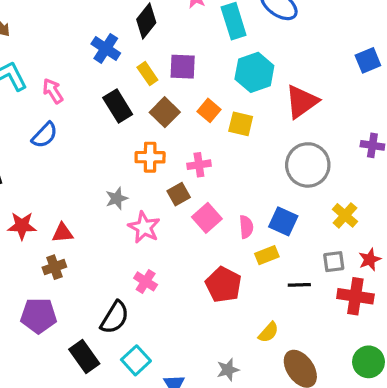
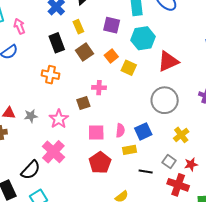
purple square: (183, 67) -> (112, 25), moved
orange cross: (150, 157) -> (50, 75), moved
gray star: (117, 198) -> (31, 116), moved
pink square: (207, 218) -> (96, 133), moved, turned 30
blue square: (283, 221) -> (143, 131), turned 30
gray square: (334, 262) -> (169, 161), turned 32
pink cross: (146, 281) -> (53, 152), size x1.6

